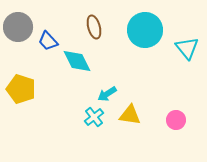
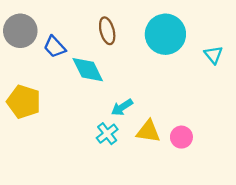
cyan triangle: (187, 48) -> (213, 55), size x0.7
pink circle: (176, 120) -> (181, 137), moved

